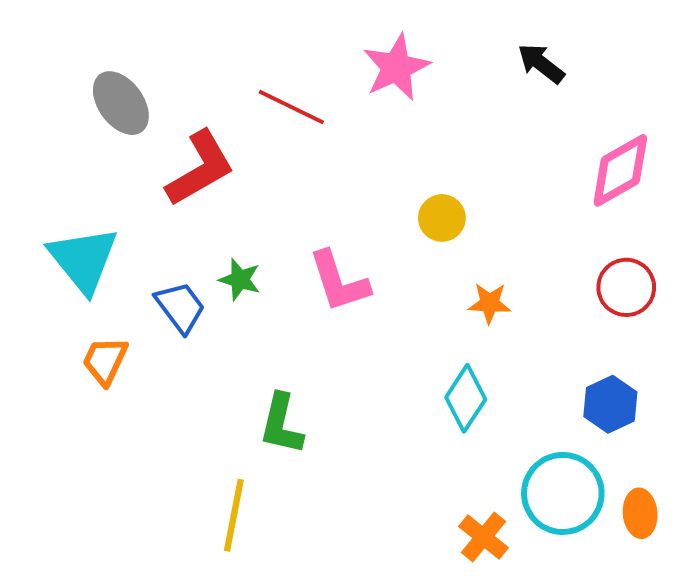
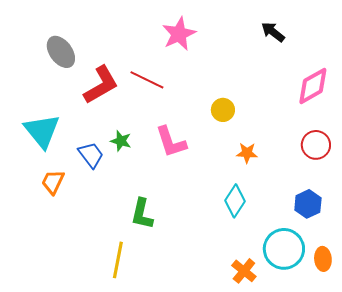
pink star: (396, 67) -> (179, 34), moved
red line: (291, 107) -> (147, 80), moved

